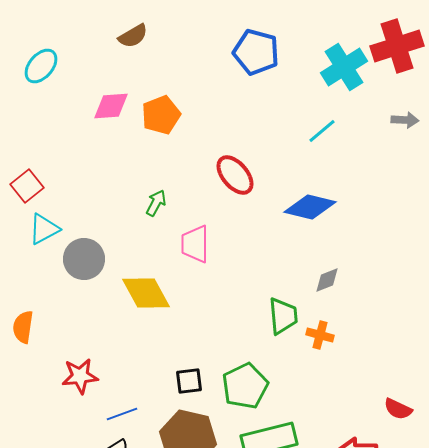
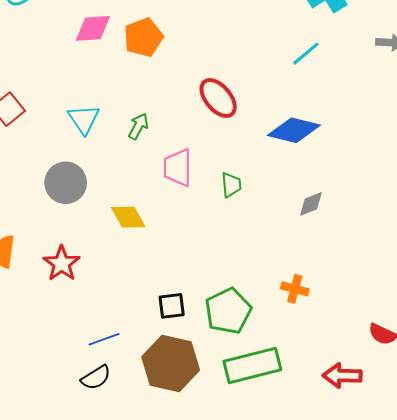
cyan triangle: (44, 229) -> (84, 119), moved, turned -36
yellow diamond: (146, 293) -> (128, 217), size x0.7
green trapezoid: (283, 316) -> (231, 185), moved, size x0.7
orange cross: (320, 335) -> (295, 289), moved
red star: (80, 376) -> (62, 264), moved, turned -30

